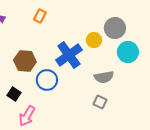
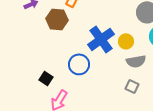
yellow circle: (94, 40) -> (126, 41), moved
brown hexagon: (25, 61) -> (57, 19), moved

